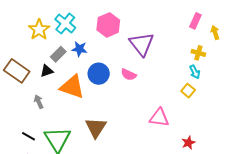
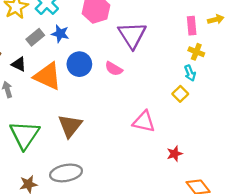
pink rectangle: (195, 21) -> (192, 26), moved, turned -35
yellow arrow: (215, 32) -> (216, 19), moved, turned 88
black triangle: (47, 71) -> (19, 64), moved, turned 40

